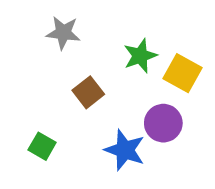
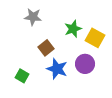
blue star: (125, 150) -> (57, 69), moved

